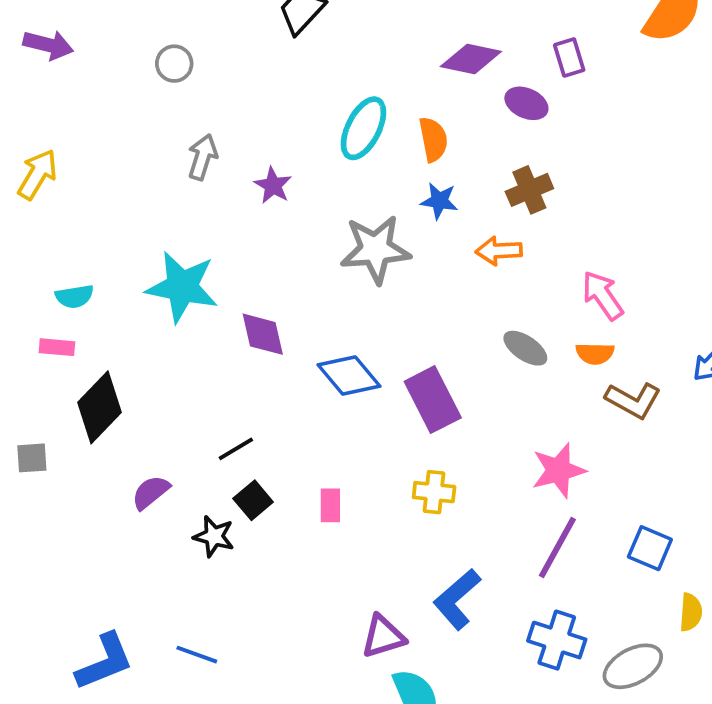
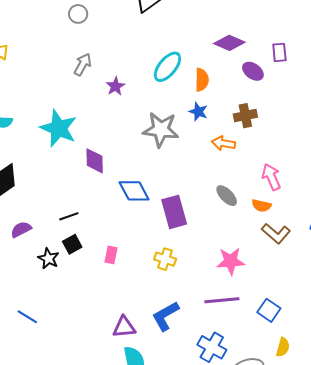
purple line: (557, 548) -> (222, 300), turned 44

